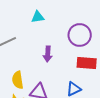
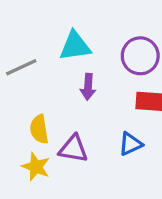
cyan triangle: (38, 17) -> (75, 46), moved, size x1.5

